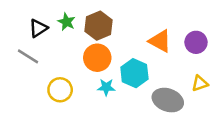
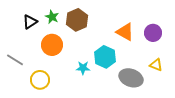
gray line: (28, 56) -> (15, 60), moved
orange circle: (97, 58) -> (52, 45), moved
yellow triangle: (200, 83) -> (156, 65), turned 40
yellow circle: (60, 90) -> (40, 80), moved

